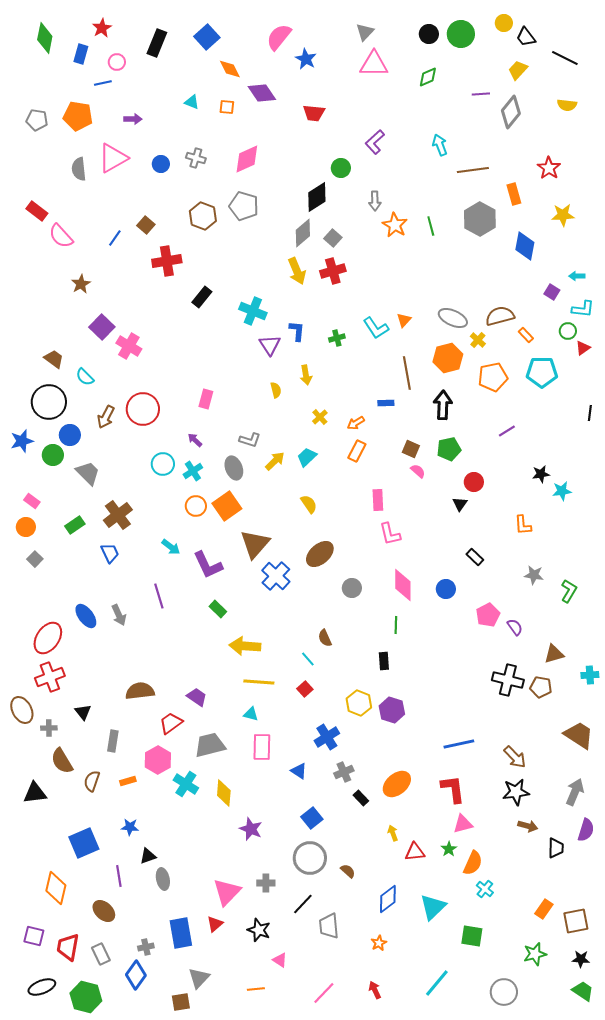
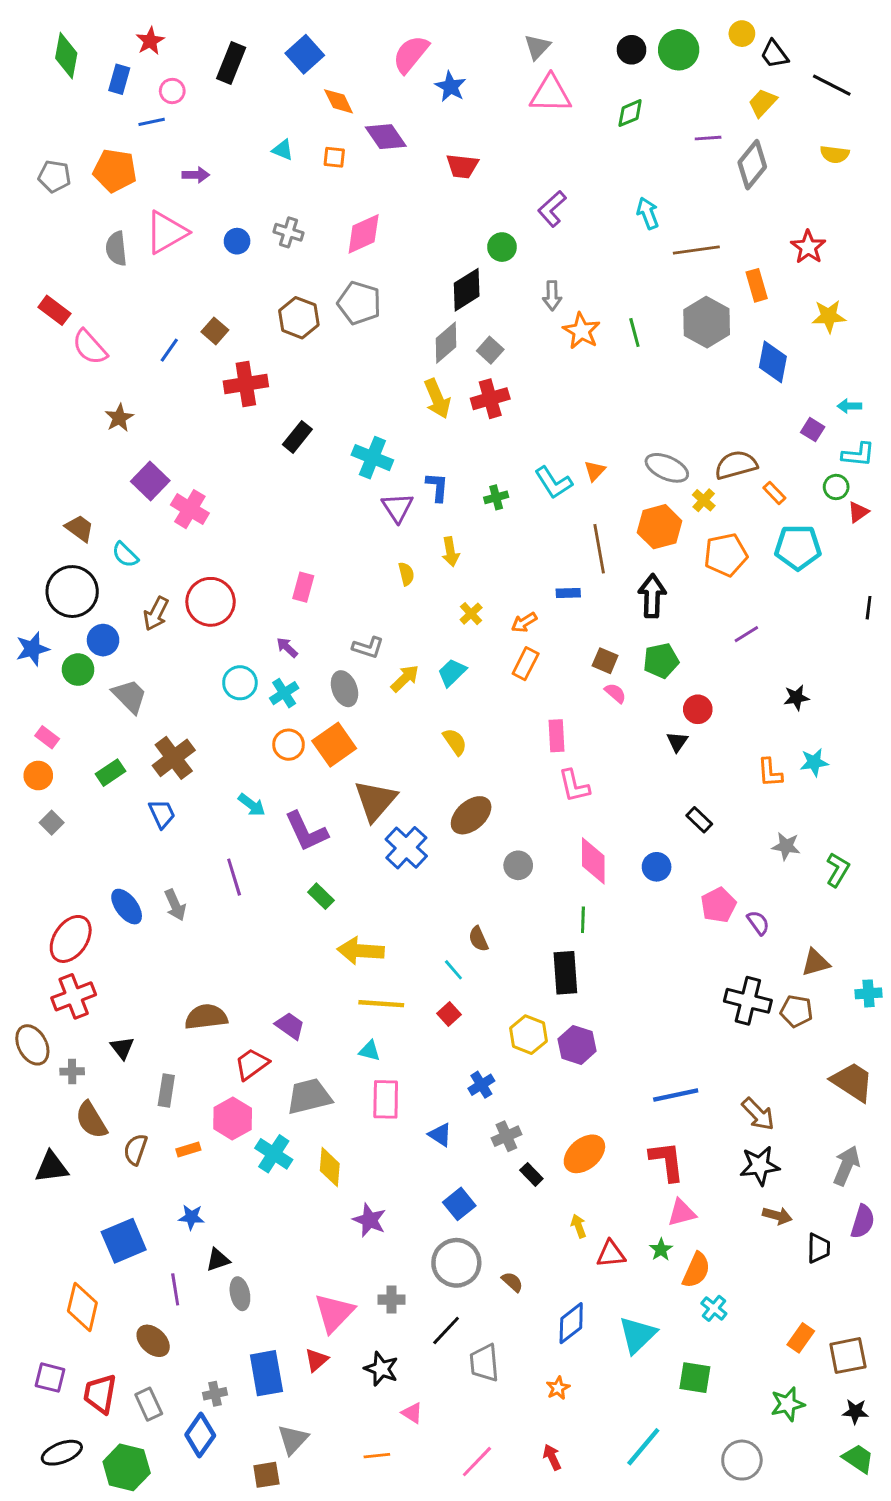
cyan star: (562, 491) -> (814, 762), moved
black rectangle: (384, 661) -> (565, 973), size x1.6
blue cross: (327, 737) -> (481, 1085), size x0.7

